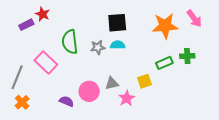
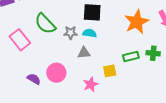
orange star: (165, 26) -> (137, 22), turned -30
green semicircle: (70, 42) -> (45, 24), turned -45
gray triangle: (112, 83) -> (84, 53), moved

